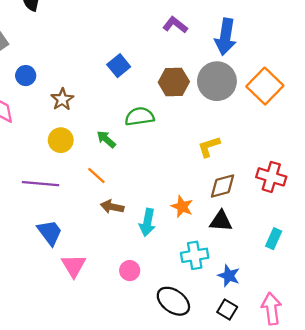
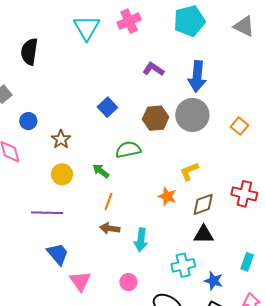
orange square: (265, 86) -> (240, 126), moved, size x0.6
orange line: (96, 176) -> (108, 201), moved, turned 72
orange star: (182, 207) -> (167, 196), moved
cyan rectangle: (274, 239) -> (247, 262), moved

